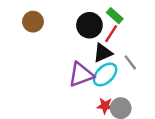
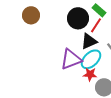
red star: (105, 106) -> (90, 74), moved

